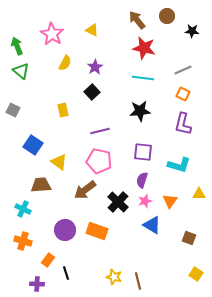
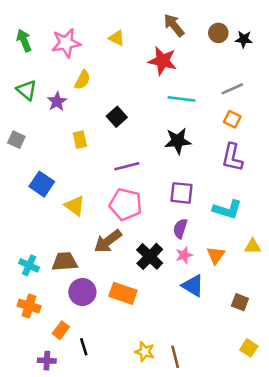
brown circle: (167, 16) -> (218, 33), moved
pink star: (52, 34) -> (66, 43), turned 30
green arrow: (17, 46) -> (24, 41), moved
red star: (144, 48) -> (162, 61), moved
purple star: (95, 67) -> (57, 101), moved
brown trapezoid: (41, 185) -> (65, 262), moved

